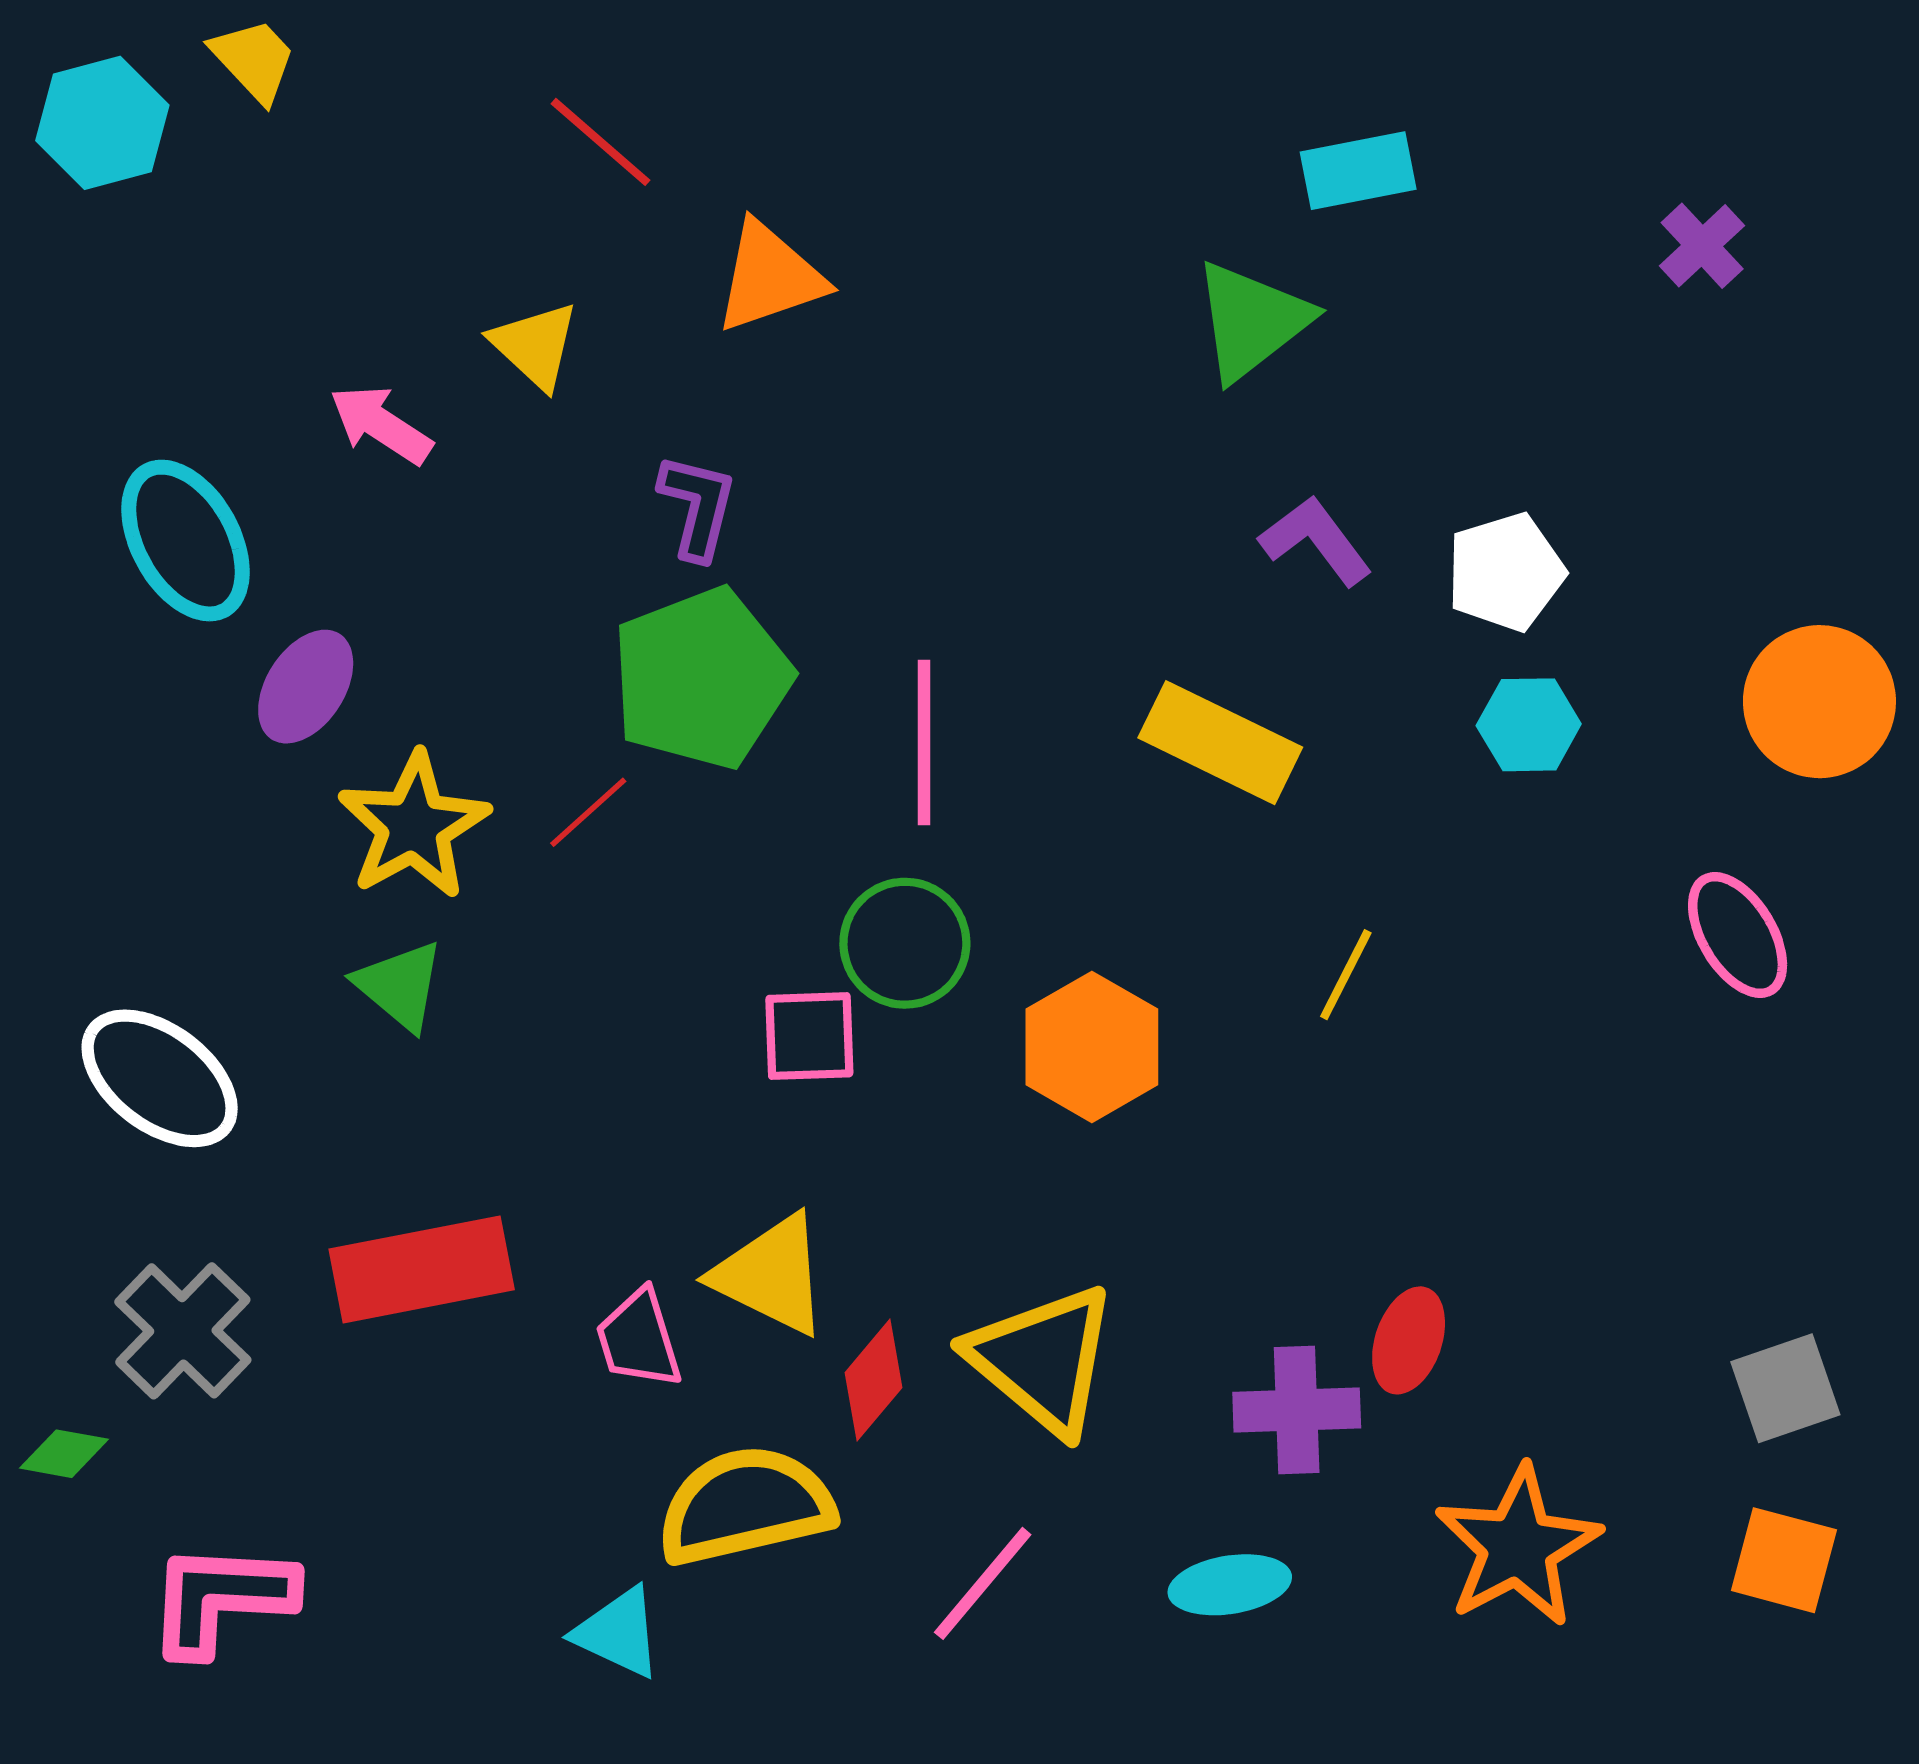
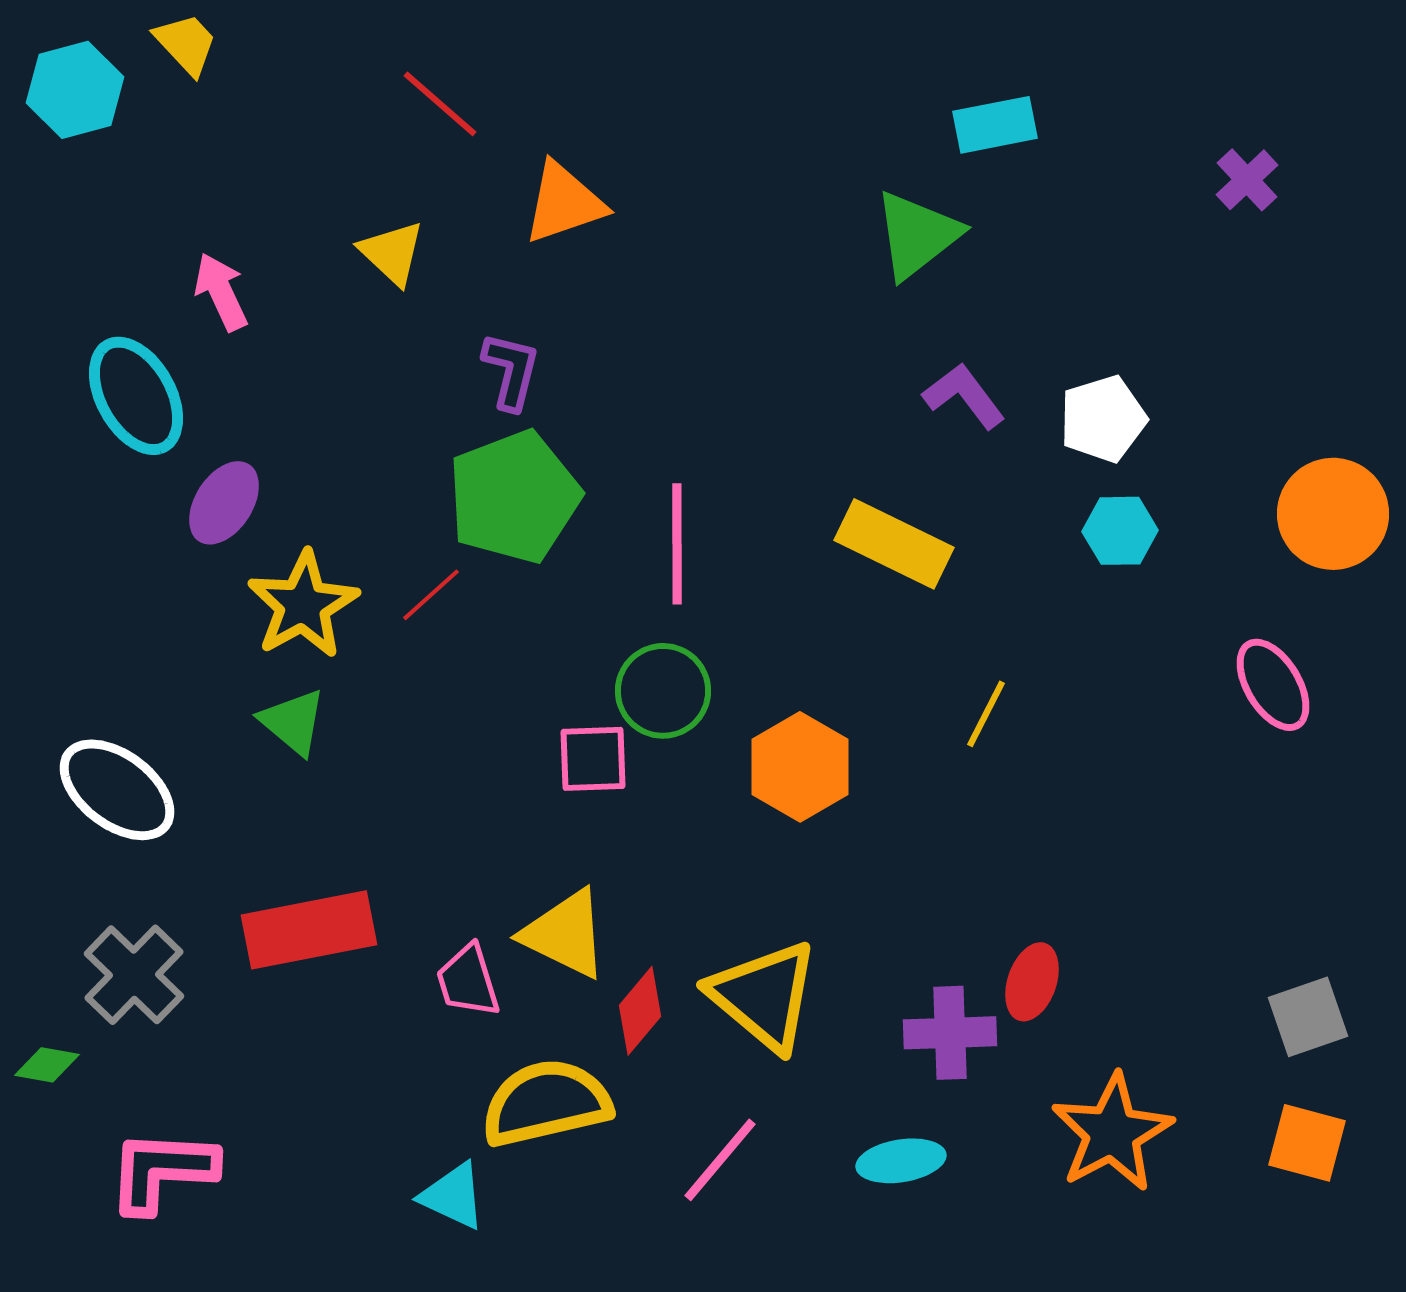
pink arrow: (381, 425) -> (221, 292), moved, turned 32

